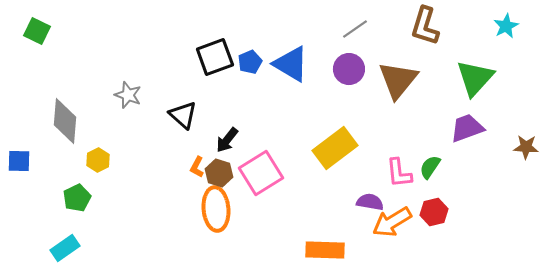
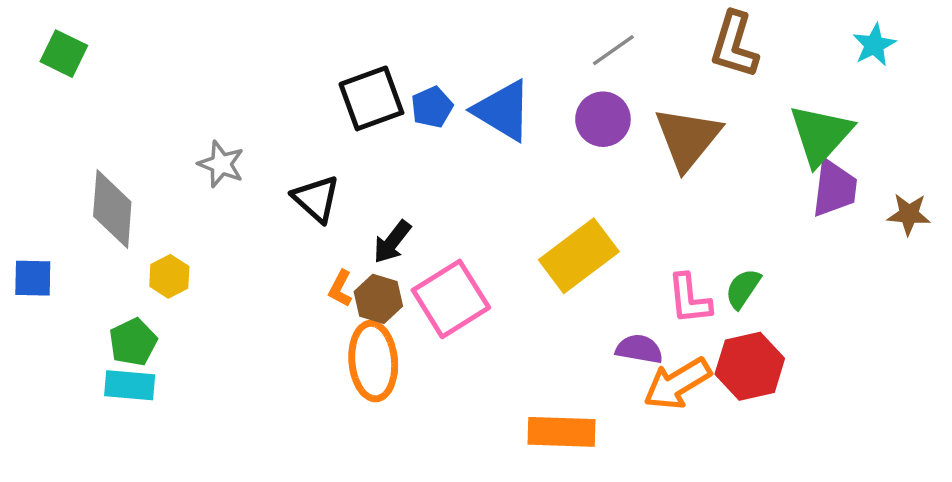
purple trapezoid: (467, 128) -> (834, 188), moved, turned 117
brown star: (526, 147) -> (909, 214), moved
red hexagon: (434, 212) -> (750, 366), size x1.4
cyan rectangle: (65, 248) -> (130, 385), moved, turned 40

